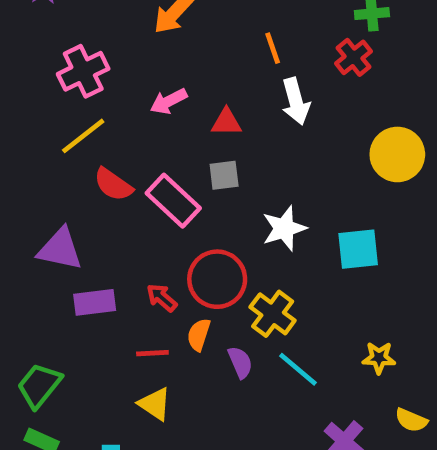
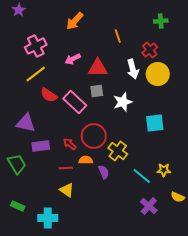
red cross: (353, 57) -> (150, 50), moved
white arrow: (296, 101) -> (133, 69), moved
red triangle: (226, 122) -> (98, 68), size x1.5
yellow circle: (397, 154) -> (158, 74), moved
white star: (284, 228) -> (123, 102), moved
orange semicircle: (199, 335) -> (86, 160), turned 72
cyan line: (298, 369) -> (142, 176), moved
green trapezoid: (39, 385) -> (17, 164), moved, turned 110

